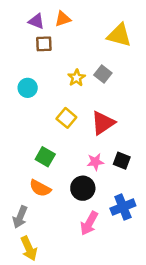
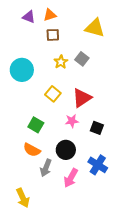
brown square: (44, 44) -> (53, 35), moved
cyan circle: (28, 88) -> (22, 70), size x1.5
pink star: (95, 162) -> (72, 121), moved
blue cross: (123, 207) -> (98, 165), turned -36
gray arrow: (20, 217) -> (46, 168), moved

